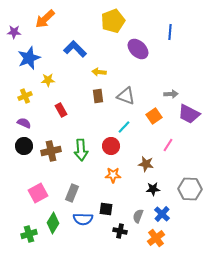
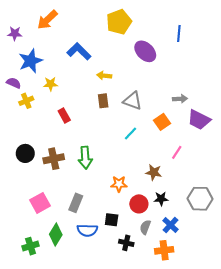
purple semicircle: (24, 123) -> (14, 83), moved
red circle: (111, 146) -> (139, 204), moved
orange cross: (156, 238) -> (164, 250), turned 30

